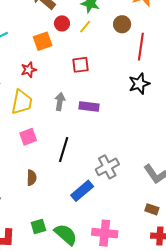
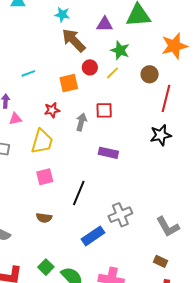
gray arrow: (60, 102) -> (81, 122), moved
brown semicircle: (32, 178) -> (44, 218), turned 91
green square: (38, 226) -> (46, 267), turned -35

